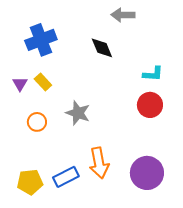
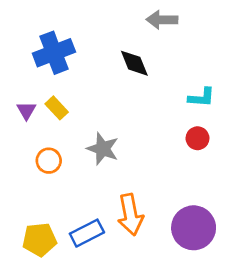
red circle: (150, 105) -> (198, 138), size x0.7

